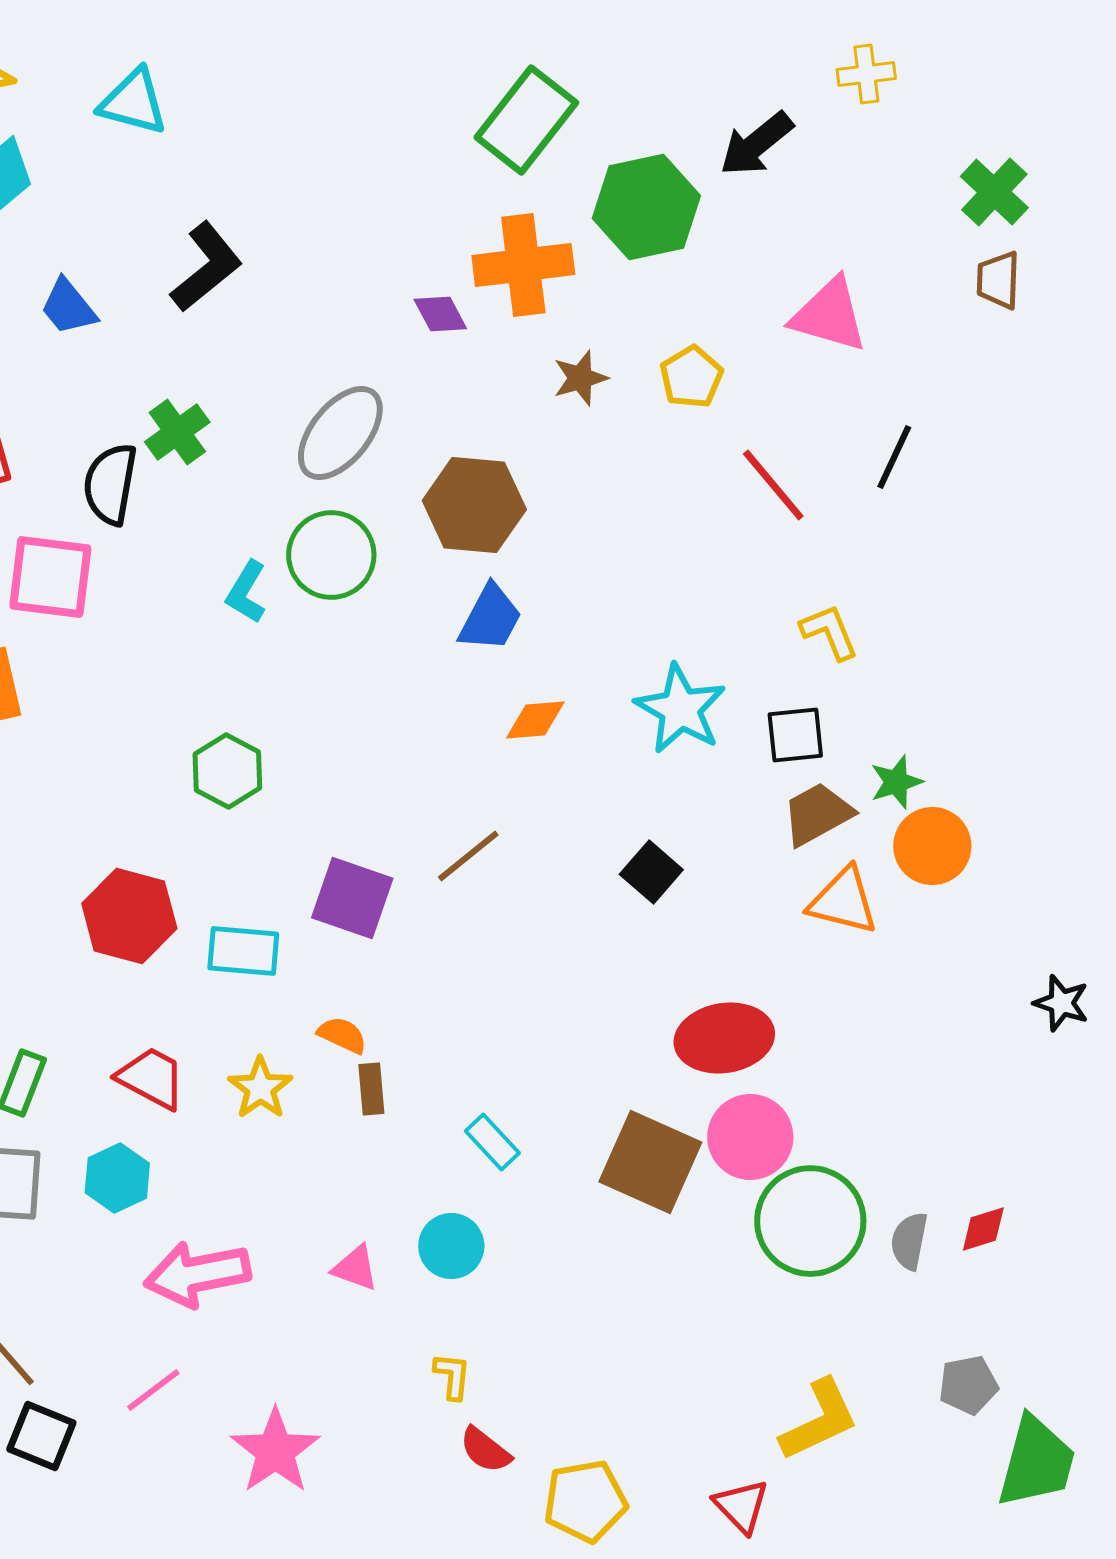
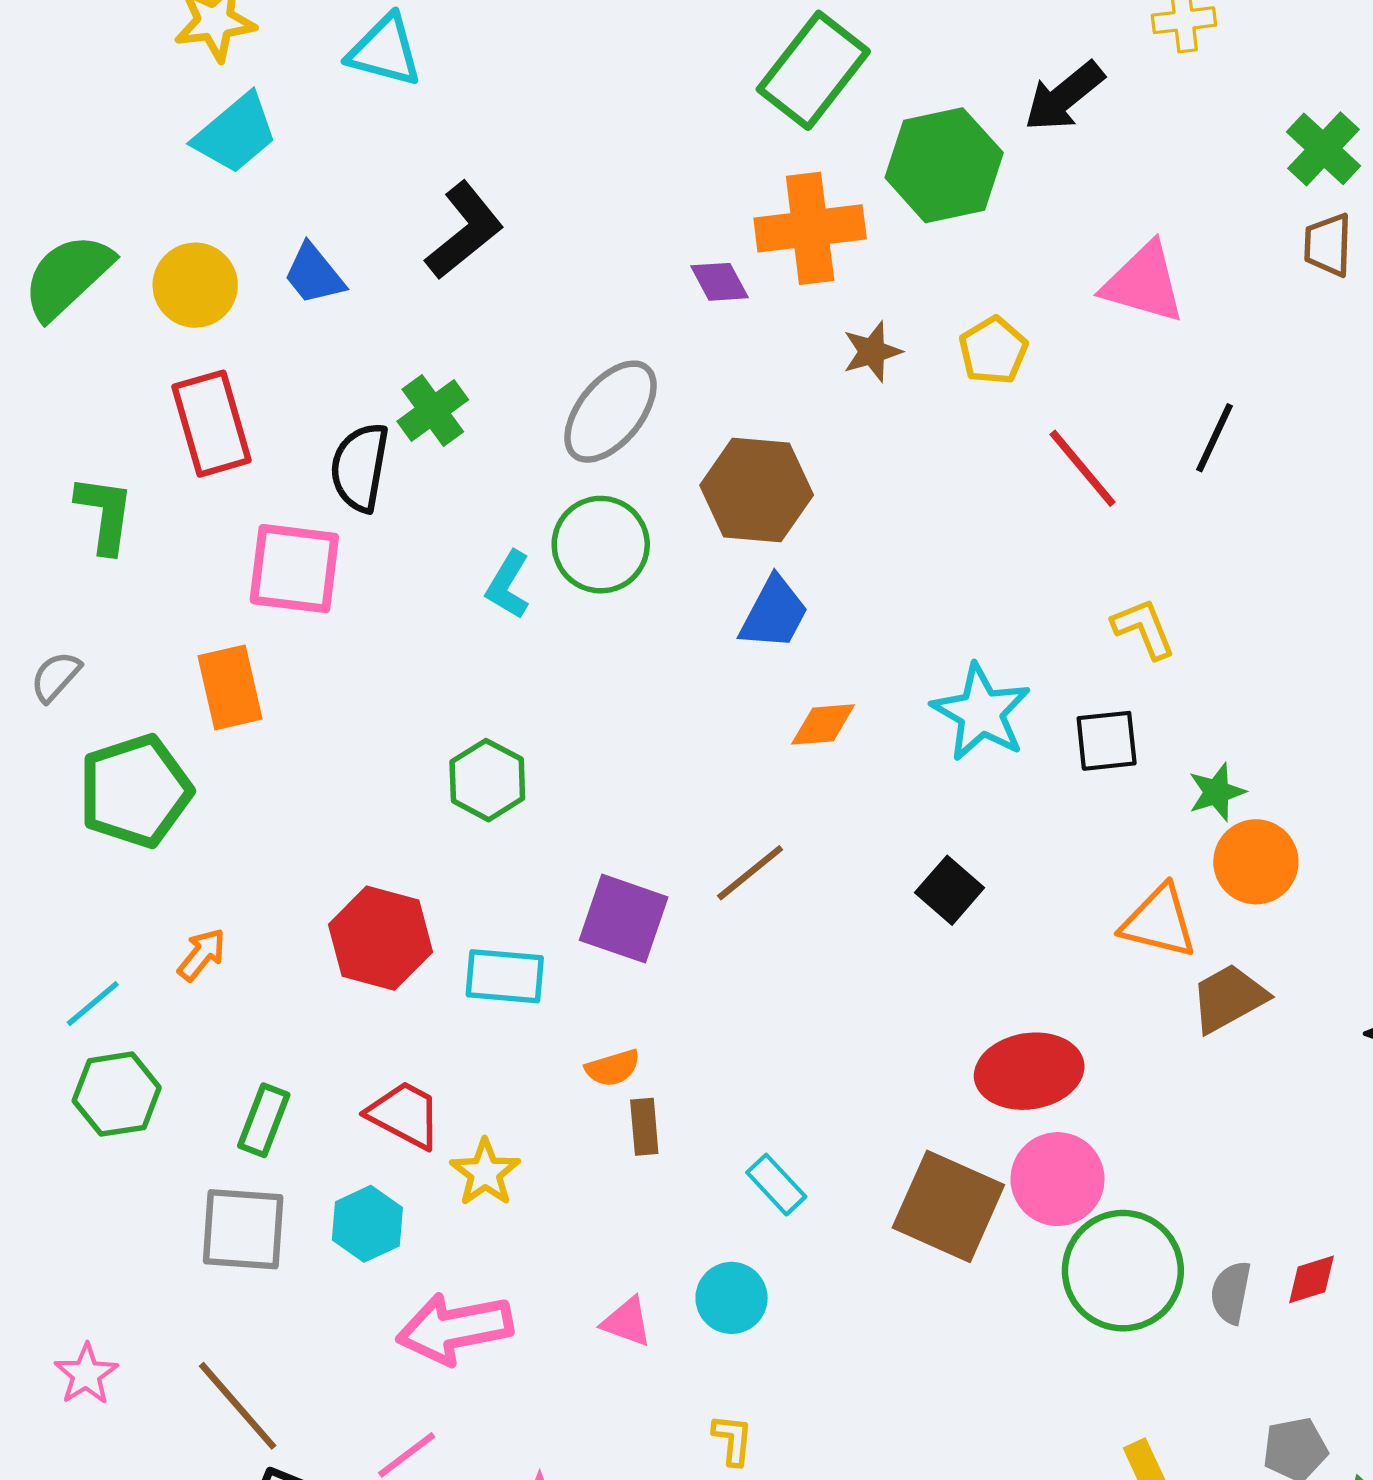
brown trapezoid: (817, 814) -> (1229, 998), moved
orange semicircle: (342, 1035) -> (613, 1068), turned 138
yellow star: (260, 1088) -> (485, 1173), moved

